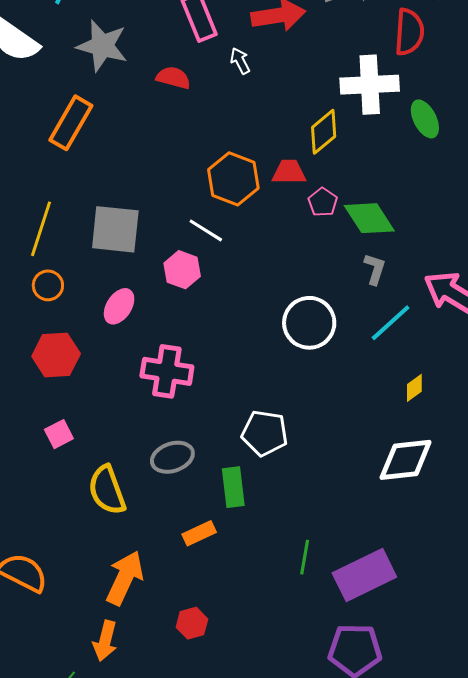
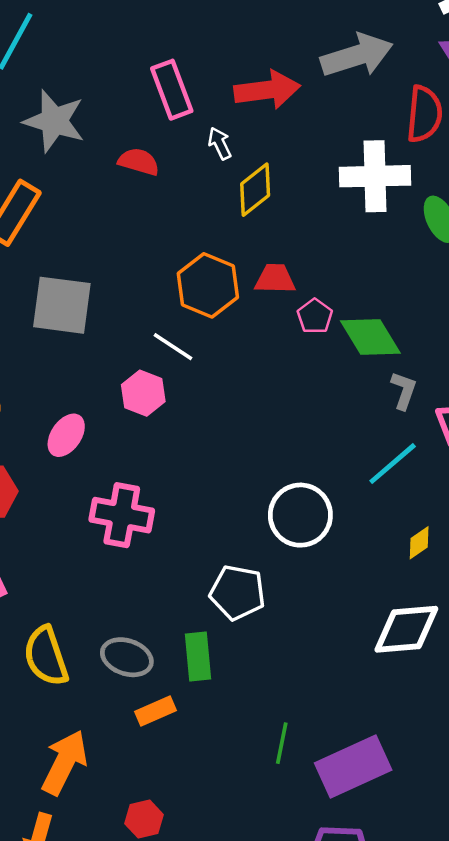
yellow diamond: (324, 132) -> (255, 190), moved
gray square: (115, 229) -> (62, 305), moved
gray L-shape: (375, 269) -> (404, 390), moved
white circle: (309, 323) -> (300, 515), moved
gray ellipse: (172, 457) -> (127, 657), moved, turned 36

